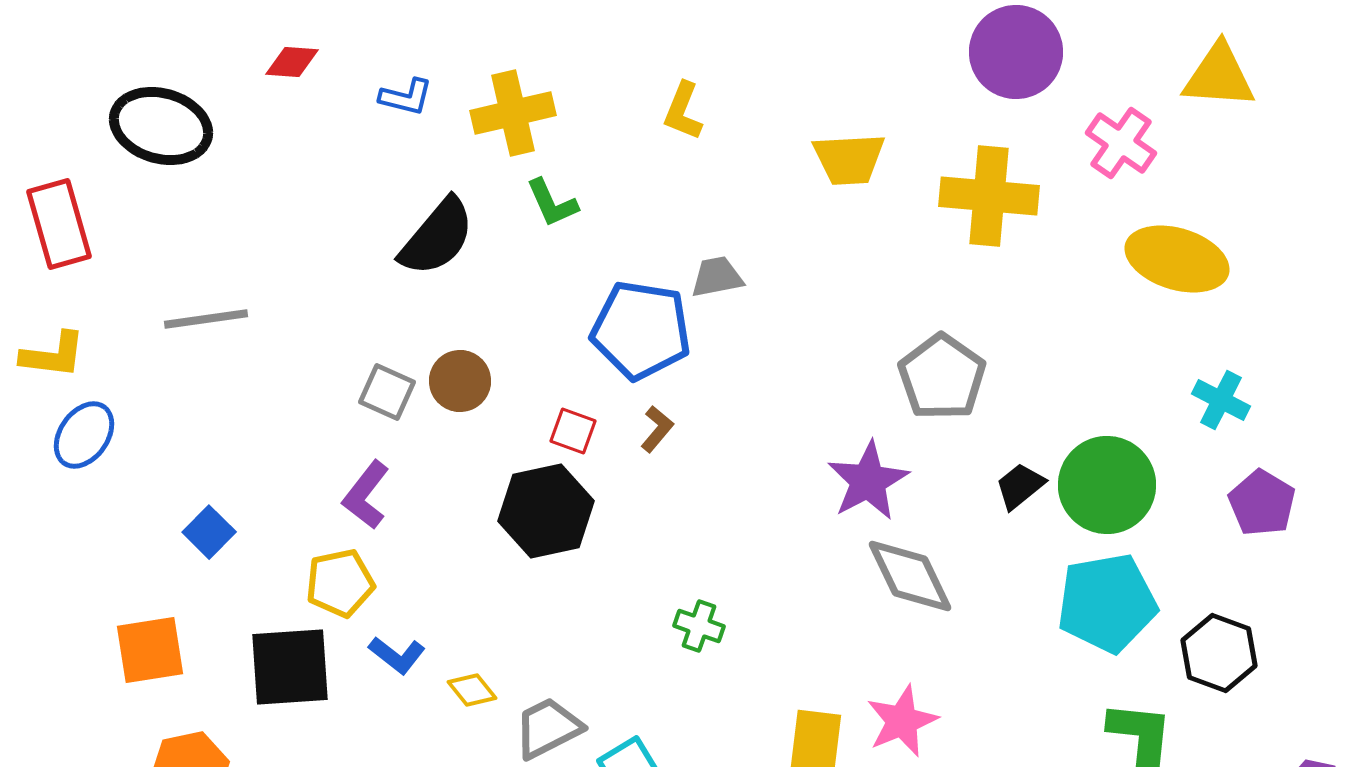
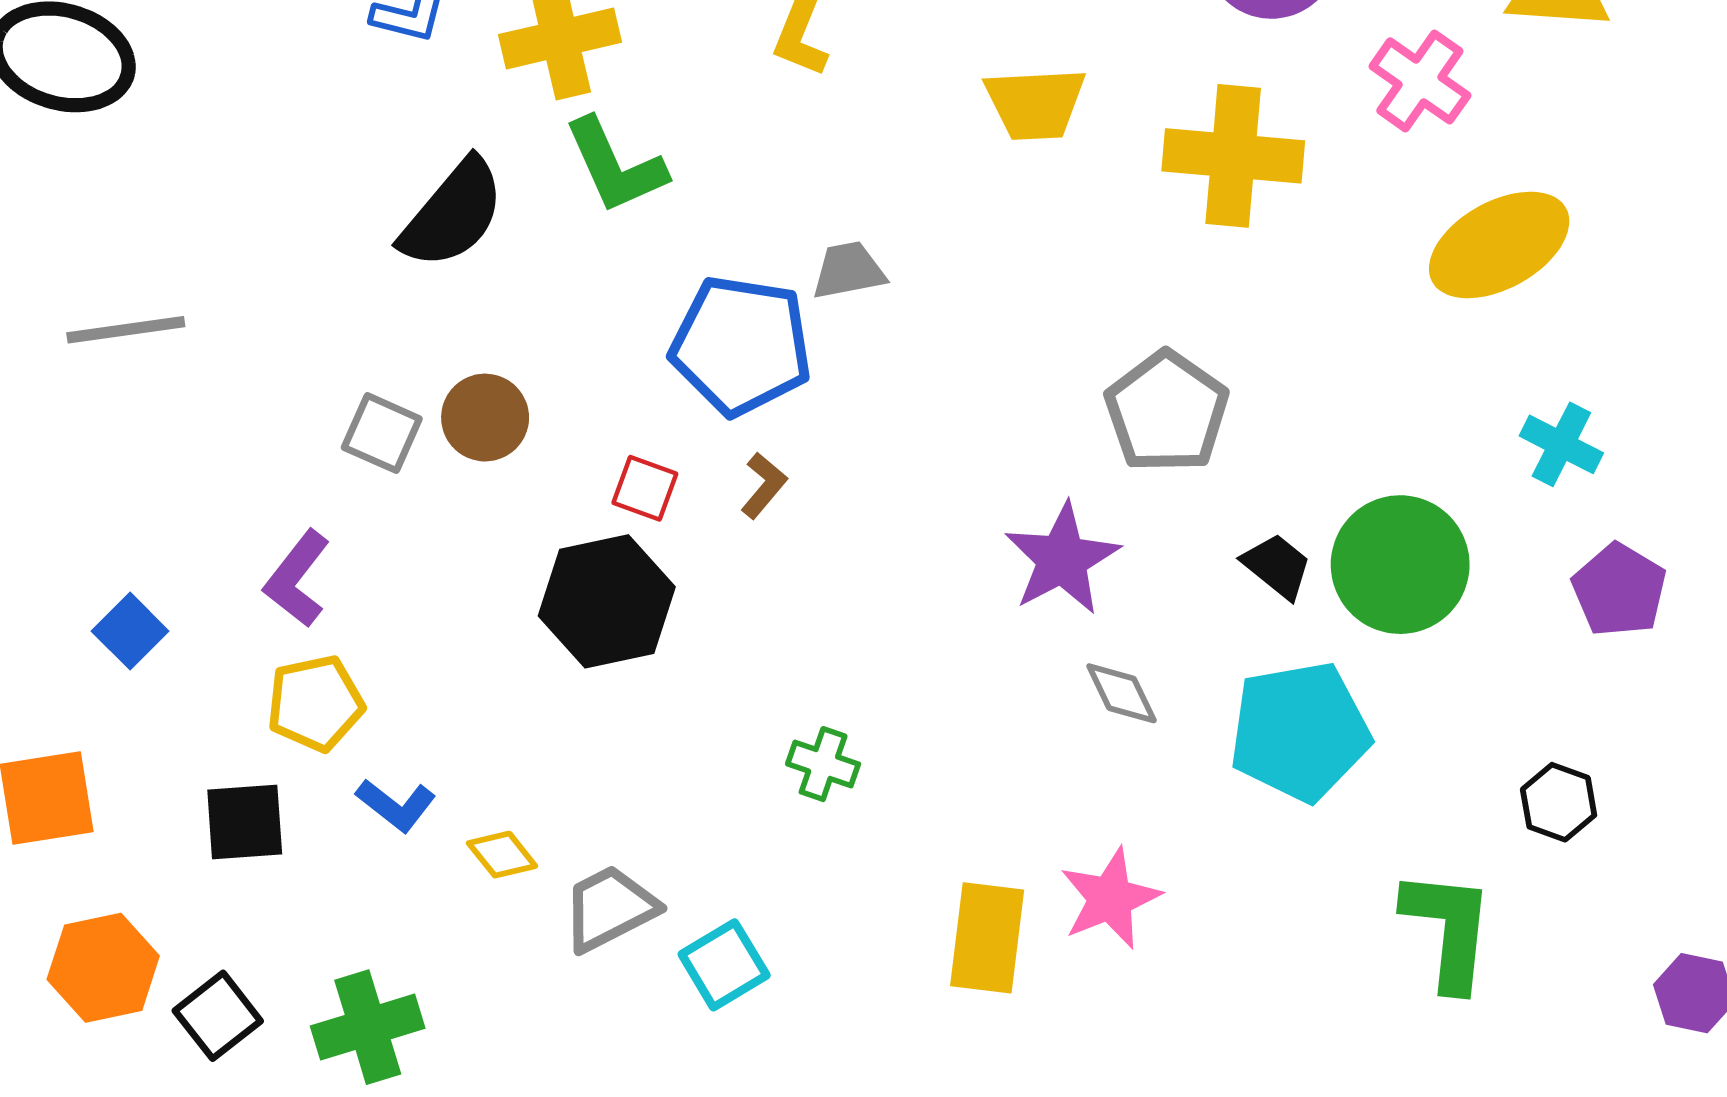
green L-shape: (552, 203) -> (615, 166), size x1.4
yellow ellipse: (1177, 259) -> (1499, 245), turned -46
black trapezoid: (1020, 486) -> (1277, 566), turned 78
purple L-shape: (366, 495) -> (297, 579), moved
gray diamond: (910, 576) -> (1122, 693), size x0.6
cyan pentagon: (1107, 603) -> (1300, 731), moved
black hexagon: (1219, 653) -> (1559, 802), size x0.7
black square: (290, 667) -> (245, 822), size x0.7

